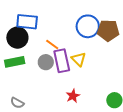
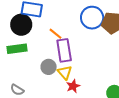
yellow triangle: (79, 59) -> (65, 72), moved
gray circle: (46, 62) -> (49, 67), moved

